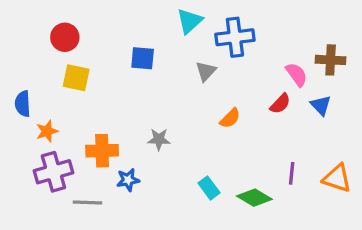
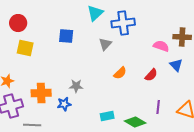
pink semicircle: (297, 75) -> (161, 46), turned -35
red semicircle: (280, 104) -> (151, 75), moved
blue star: (128, 180) -> (64, 104), moved
cyan rectangle: (209, 188) -> (107, 116), turned -64

